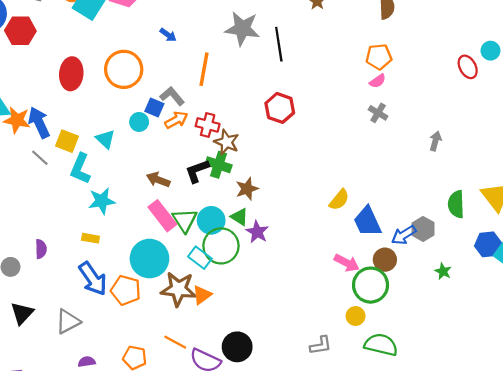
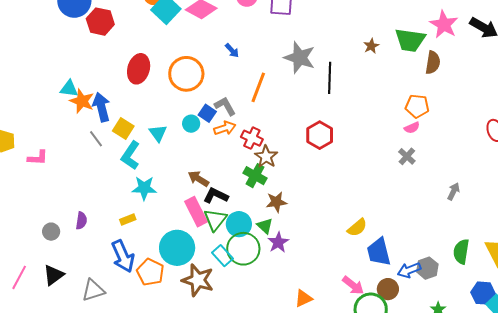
black L-shape: (197, 171) -> (216, 196), moved, turned 35
yellow rectangle: (91, 238) -> (128, 220), turned -42
orange triangle: (202, 295) -> (303, 298), moved

